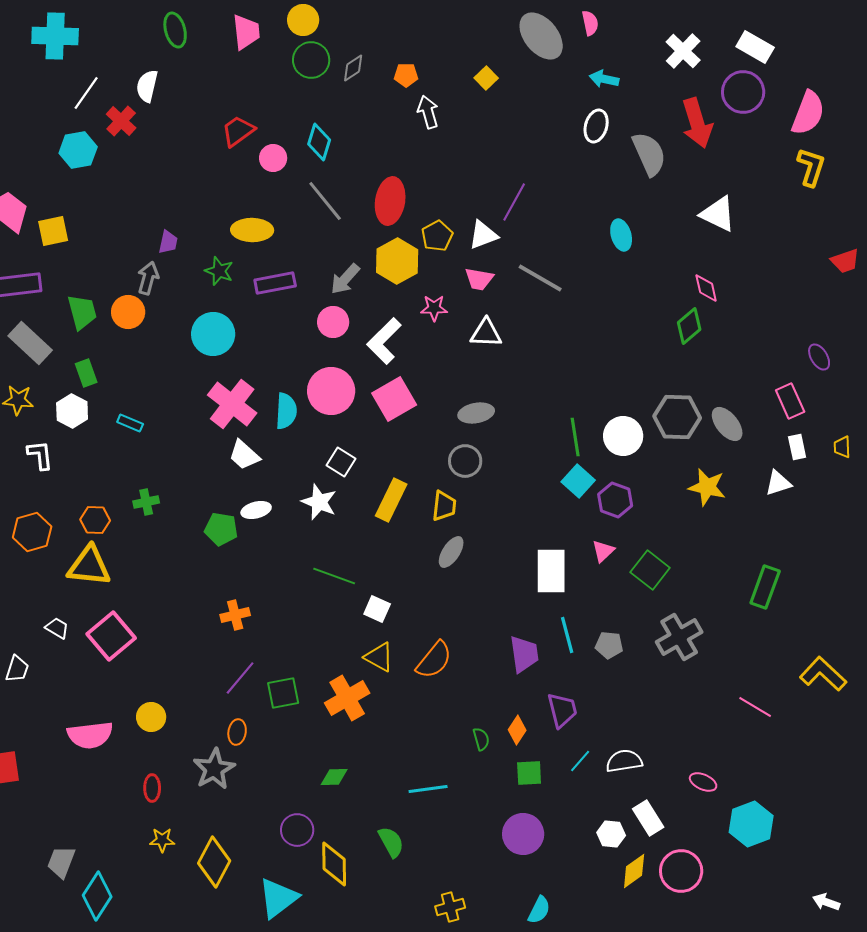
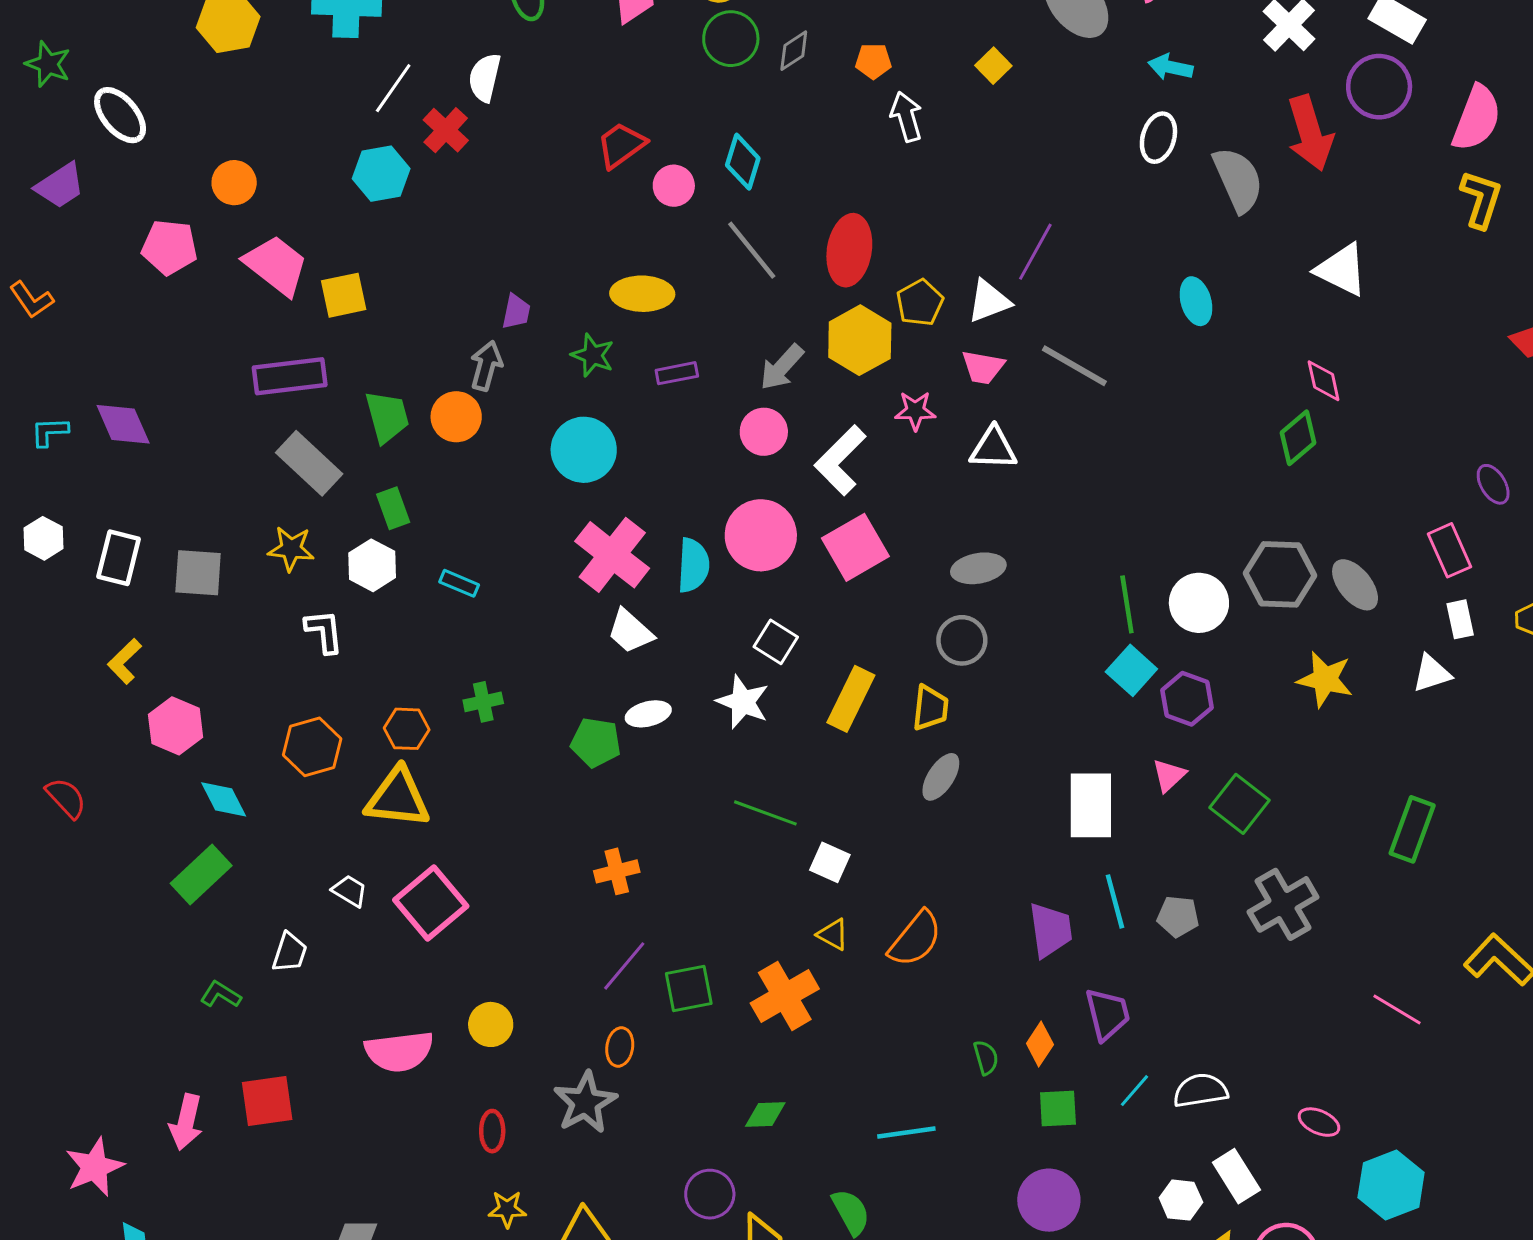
purple rectangle: (275, 283) -> (677, 373), size x0.7
yellow triangle: (379, 657) -> (833, 934), size x0.7

